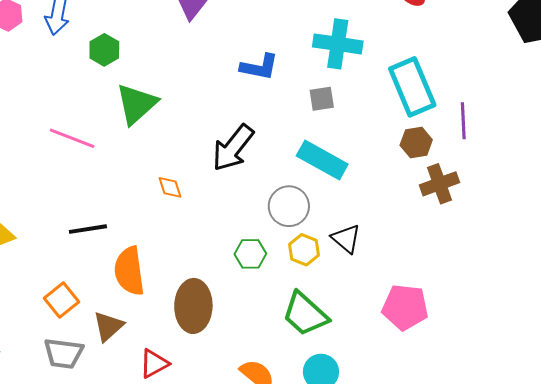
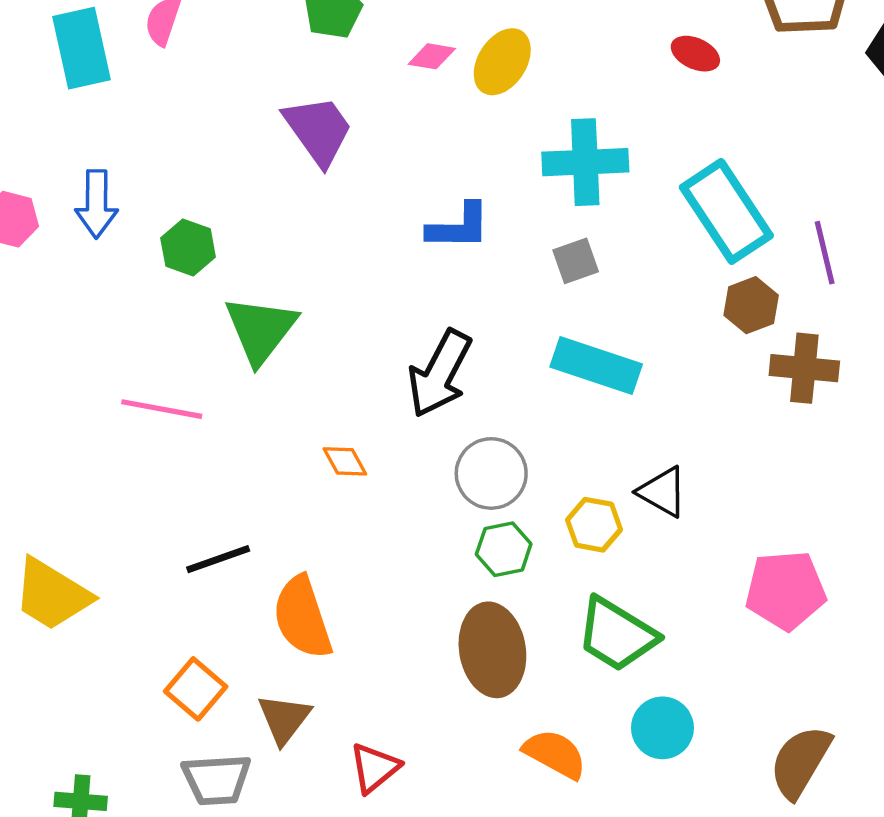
brown cross: (440, 184) -> (804, 368), turned 36
gray circle: (289, 206) -> (491, 473), moved
brown ellipse: (193, 306) -> (492, 650), moved

